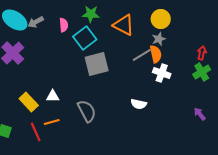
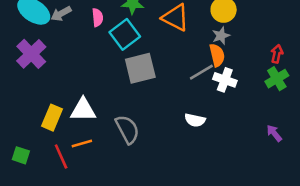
gray line: (142, 55) -> (201, 72), moved
white triangle: (53, 96) -> (83, 110), size x1.5
yellow rectangle: (29, 102) -> (52, 118), turned 66

